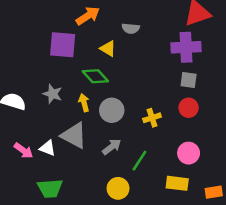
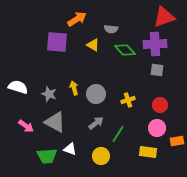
green diamond: (95, 76) -> (125, 50), moved
gray star: (53, 94) -> (49, 94), moved
red circle: (189, 108) -> (160, 105), moved
gray triangle: (74, 135) -> (55, 122), moved
white triangle: (47, 148) -> (70, 149), moved
orange rectangle: (214, 192) -> (177, 141), moved

